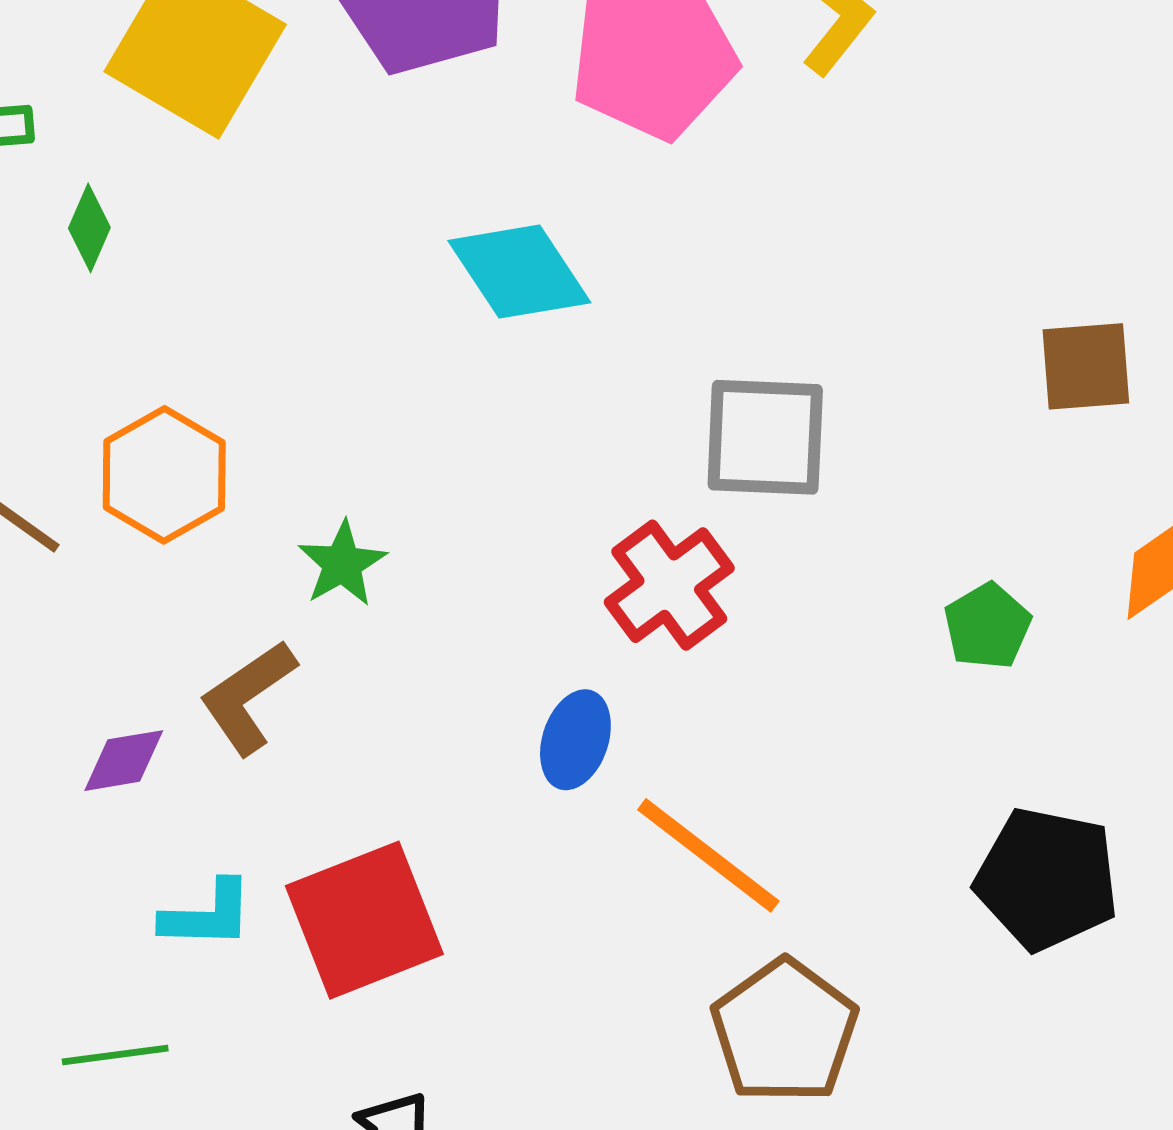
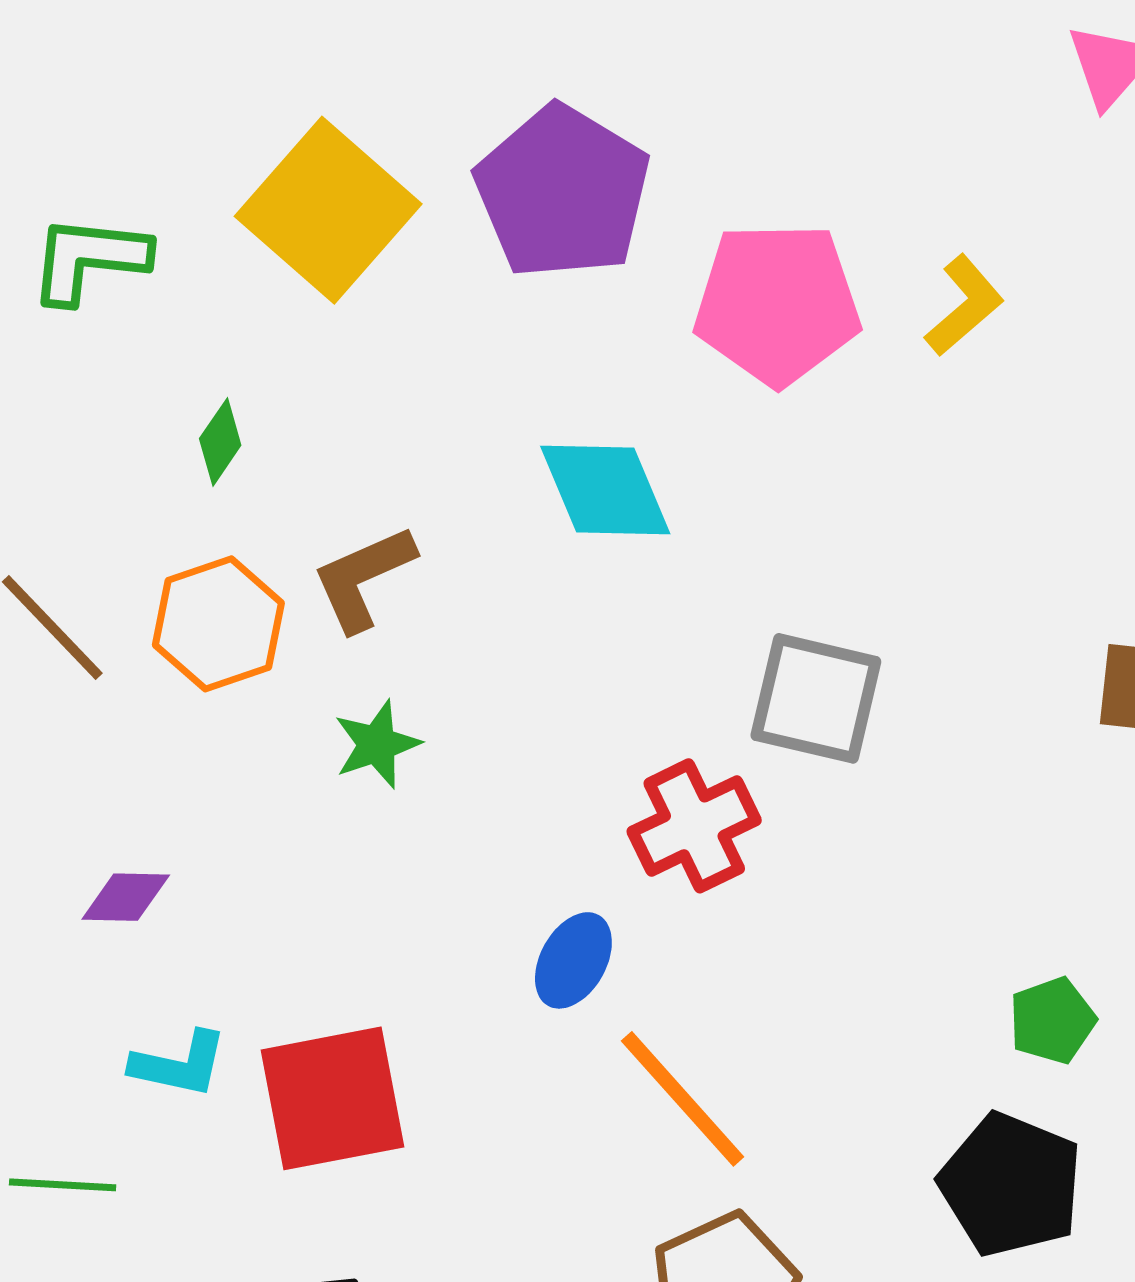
green diamond: (89, 228) -> (220, 442), moved
green pentagon: (987, 626) -> (1052, 1020), moved
brown L-shape: (248, 697) -> (363, 578), moved

